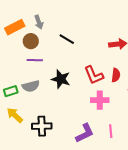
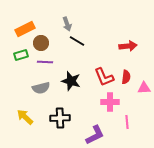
gray arrow: (39, 22) -> (67, 24), moved
green rectangle: (11, 91) -> (21, 55), moved
black cross: (42, 126) -> (60, 118), moved
pink line: (111, 131) -> (127, 122), moved

